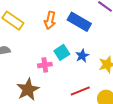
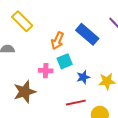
orange arrow: (50, 20) -> (57, 41), moved
blue star: (82, 56) -> (83, 77), moved

